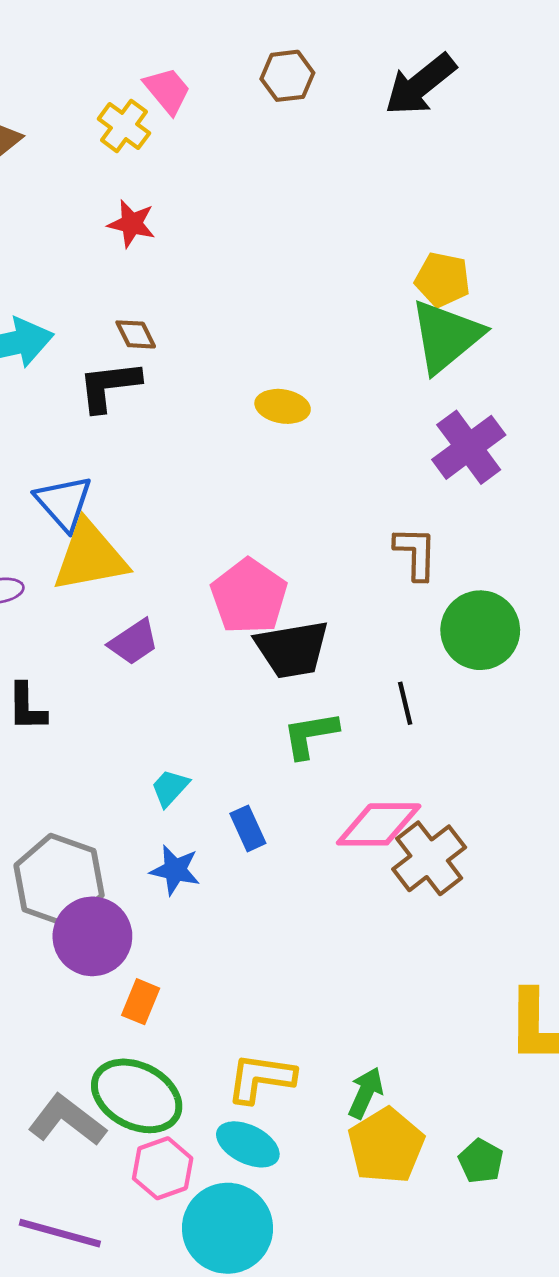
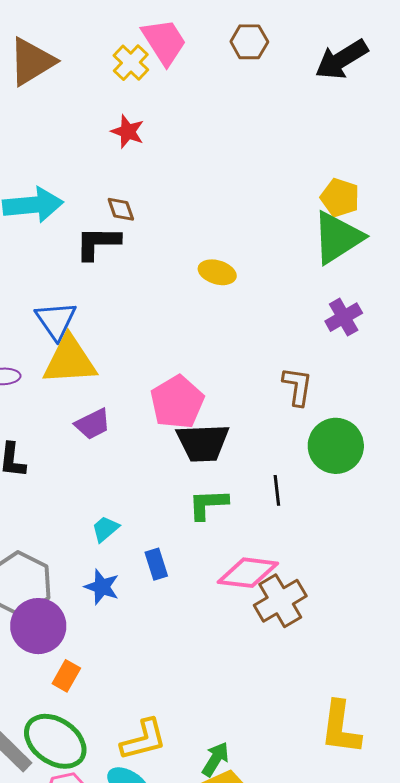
pink trapezoid: (167, 91) -> (164, 42), size x1.4
purple cross: (469, 447) -> (344, 317), size x0.7
yellow L-shape: (261, 1078) -> (144, 740), turned 150

